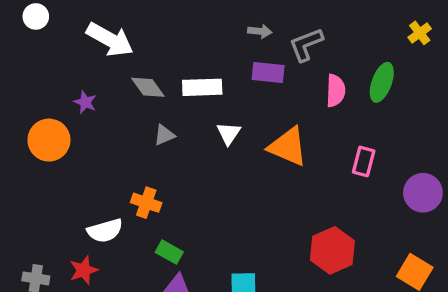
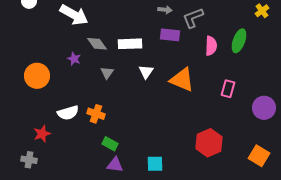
purple star: (85, 102) -> (74, 59), moved
gray triangle: (164, 135) -> (107, 73), turned -32
white semicircle: (105, 231) -> (68, 113), moved
red star: (84, 270) -> (42, 134), moved

